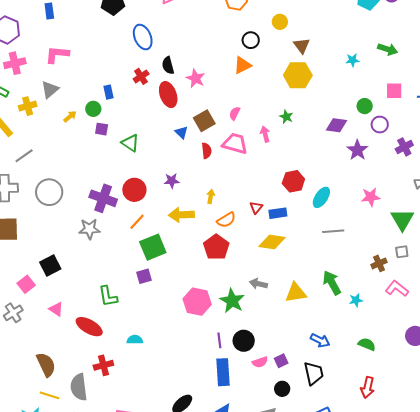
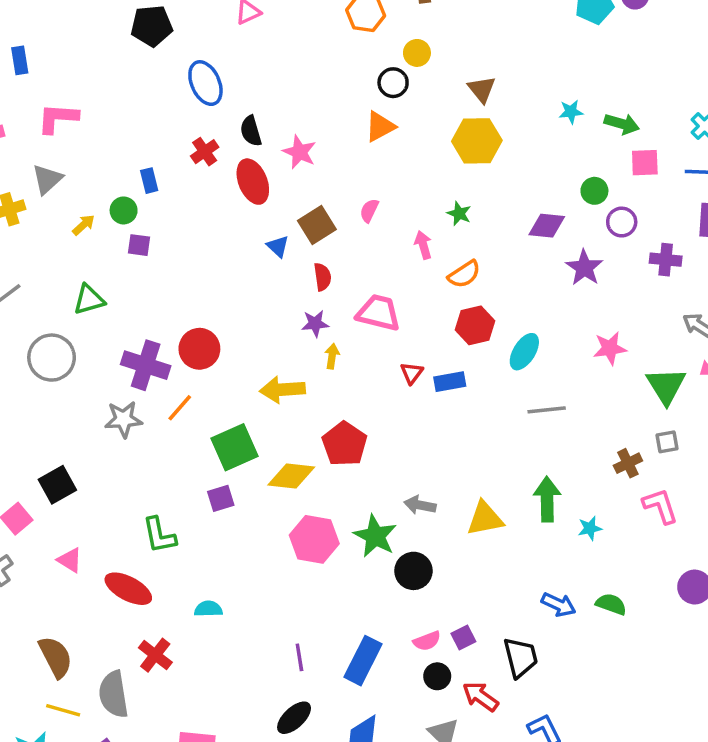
blue rectangle: (49, 11) -> (20, 60), moved
yellow circle: (280, 22) -> (417, 53), moved
green arrow: (388, 49) -> (622, 124), moved
green triangle: (130, 143) -> (89, 300), moved, turned -48
pink trapezoid: (235, 144) -> (378, 313), moved
purple cross: (404, 147) -> (666, 260), turned 36
purple star: (172, 181) -> (315, 324), moved
orange semicircle: (226, 220) -> (464, 274), moved
orange line: (137, 222) -> (180, 408), moved
yellow diamond: (272, 242) -> (291, 476), moved
green arrow: (332, 283) -> (547, 499), turned 30
pink L-shape: (397, 289) -> (660, 506), turned 35
purple line: (219, 340) -> (299, 657), moved
blue arrow: (320, 340) -> (559, 605), moved
black circle: (244, 341) -> (413, 571), moved
red cross: (103, 365) -> (155, 655), turned -36
blue rectangle: (223, 372) -> (363, 661), turned 32
red arrow: (368, 387) -> (480, 696), moved, turned 115
black circle: (282, 389) -> (437, 676), moved

